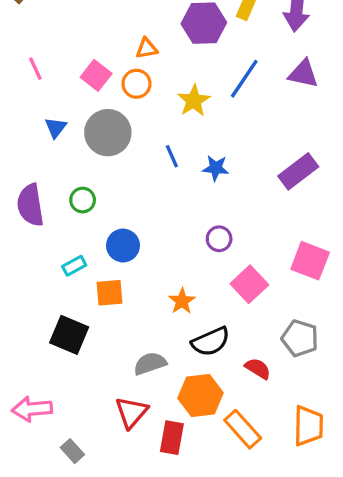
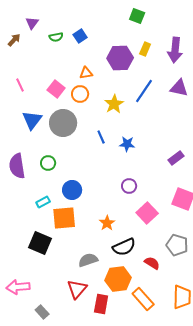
blue triangle: (56, 128) -> (32, 120), size x1.5
purple rectangle: (298, 171) -> (176, 158), moved, size x0.7
orange square: (110, 293) -> (64, 218), size x1.4

